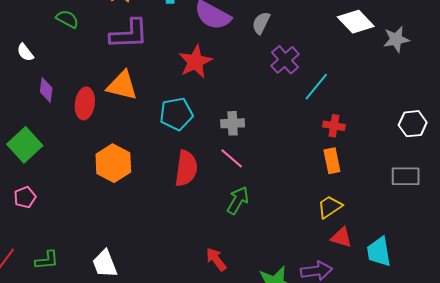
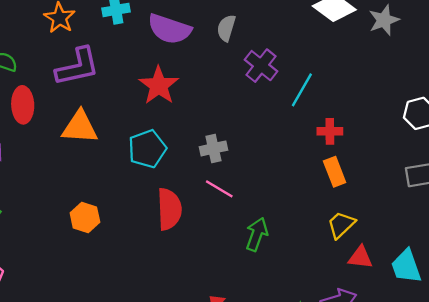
red ellipse: (85, 103) -> (23, 105), moved
orange hexagon: (113, 163) -> (85, 217), size x0.7
green arrow: (238, 200) -> (257, 234), moved

